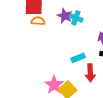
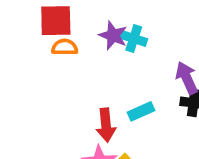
red arrow: (90, 73) -> (106, 125), moved

